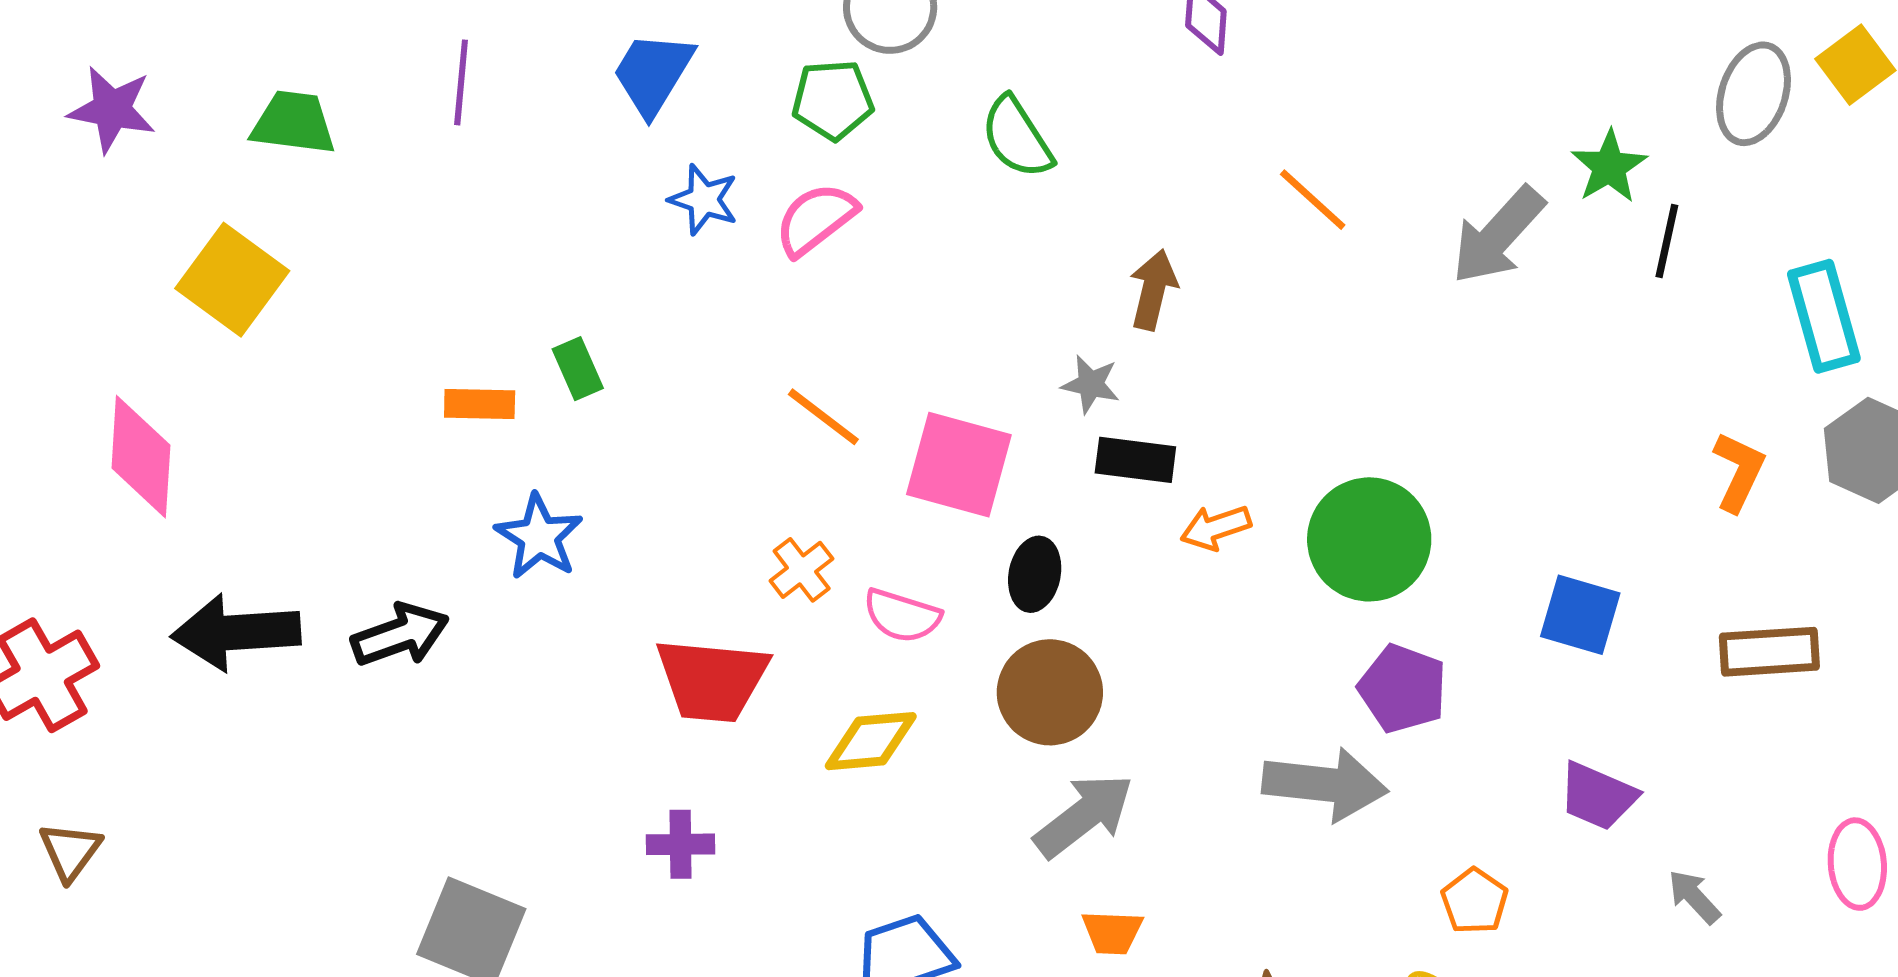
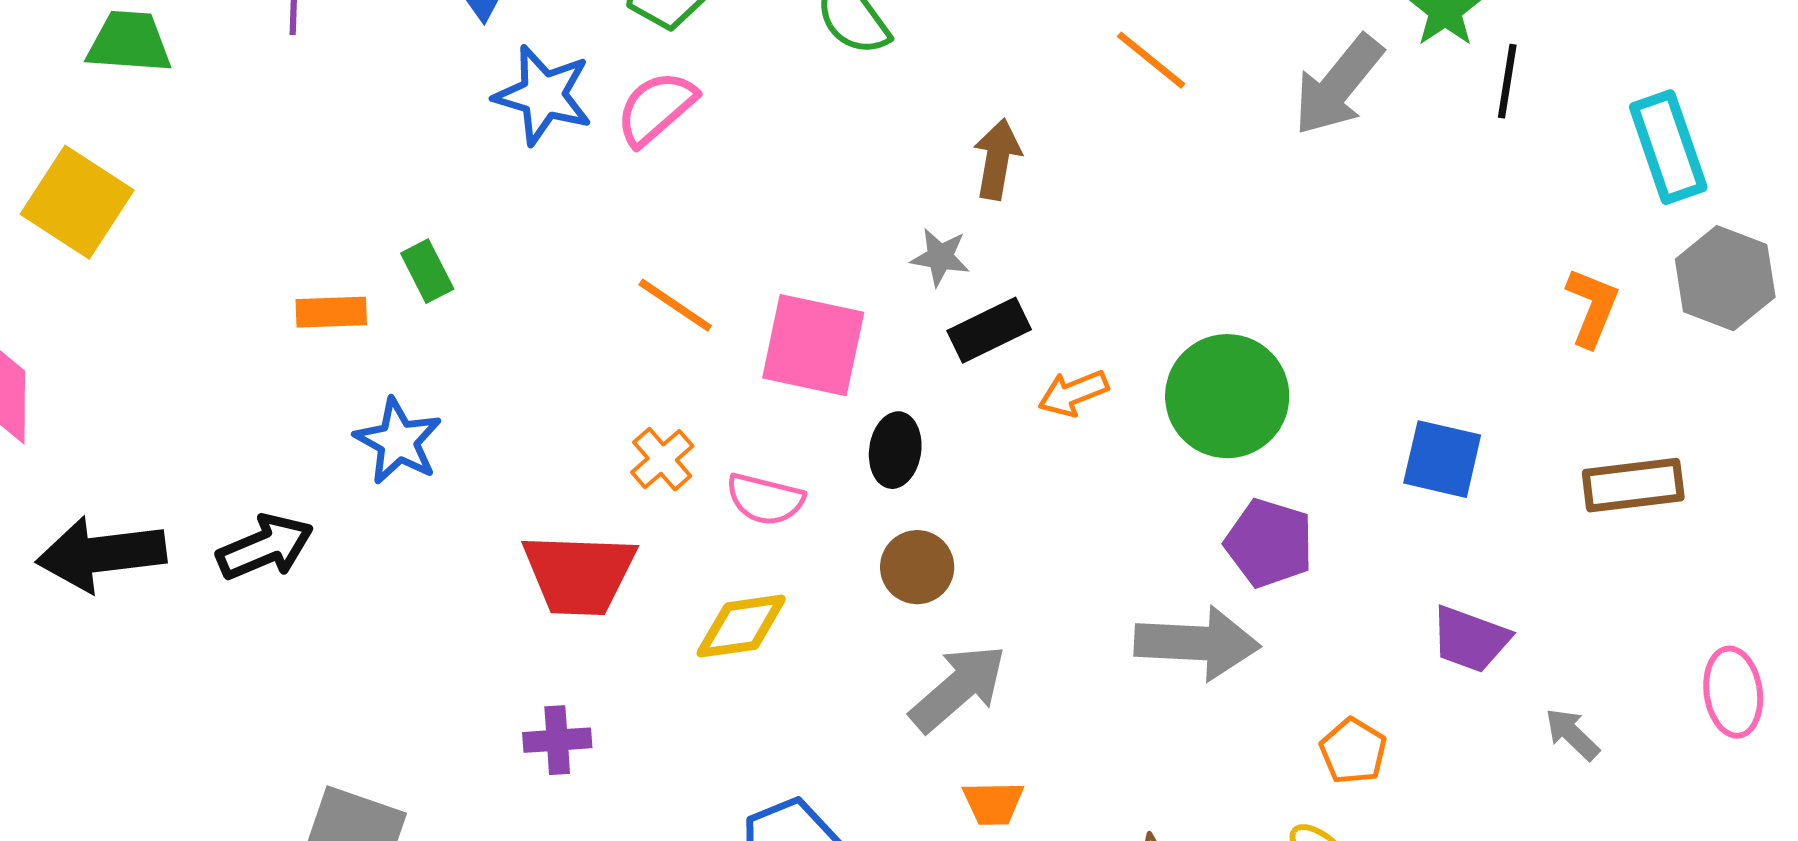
blue star: (704, 200) -> (543, 95), size x1.4
black rectangle: (1135, 460) -> (989, 330), turned -30
brown circle: (1050, 692) -> (917, 567), size x0.7

